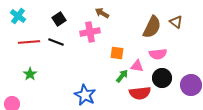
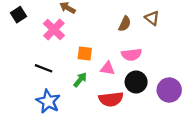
brown semicircle: (152, 27) -> (125, 24), size x0.6
pink cross: (90, 32) -> (54, 29), turned -36
black line: (56, 42) -> (44, 68), moved
green arrow: (122, 76) -> (80, 80), moved

